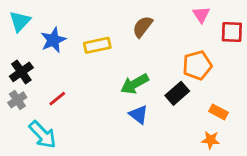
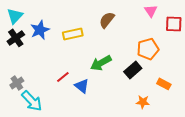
black cross: (21, 72) -> (16, 38), moved
red line: (57, 99) -> (63, 77), moved
gray cross: (17, 100) -> (17, 83), moved
blue triangle: (139, 115) -> (82, 86), moved
orange star: (211, 140) -> (143, 102), moved

